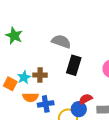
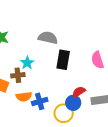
brown cross: (40, 75) -> (18, 75), moved
cyan star: (24, 77) -> (27, 63), moved

